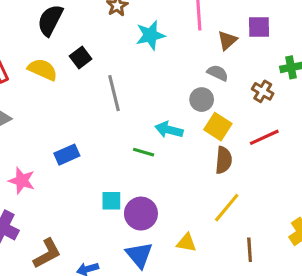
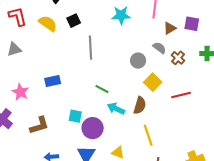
brown cross: (263, 91) -> (178, 58), moved
gray circle: (202, 100) -> (138, 61), moved
cyan arrow: (169, 130) -> (116, 109), moved
brown semicircle: (224, 160) -> (140, 105), moved
yellow line: (227, 208) -> (148, 135), turned -70
brown L-shape: (47, 253) -> (39, 125), moved

